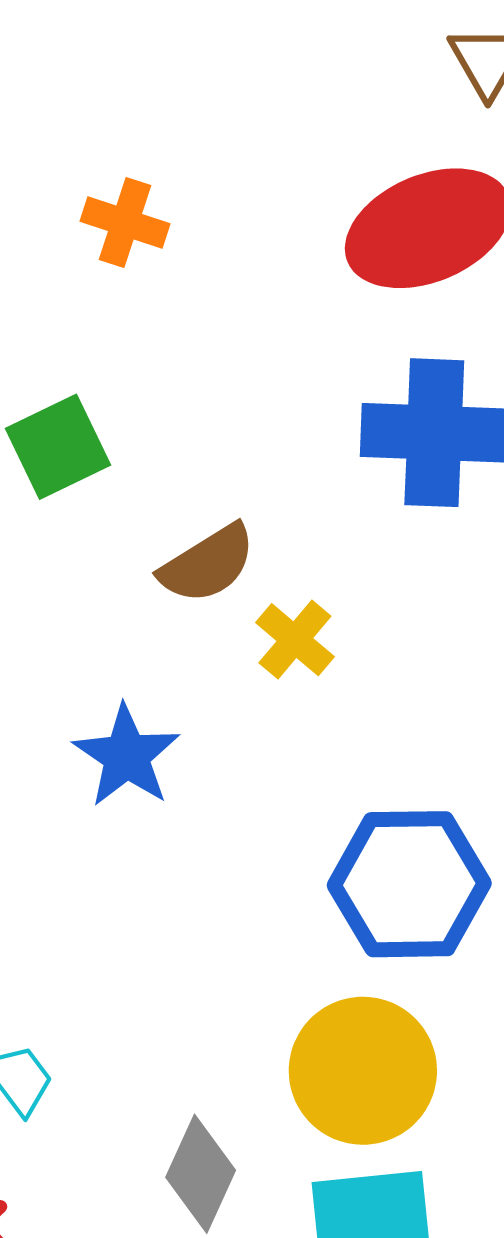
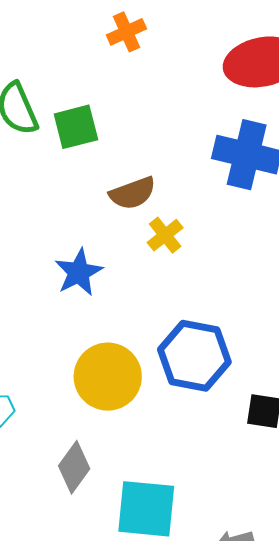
orange cross: (125, 223) -> (126, 32), turned 36
yellow circle: (363, 1071) -> (108, 377), moved

